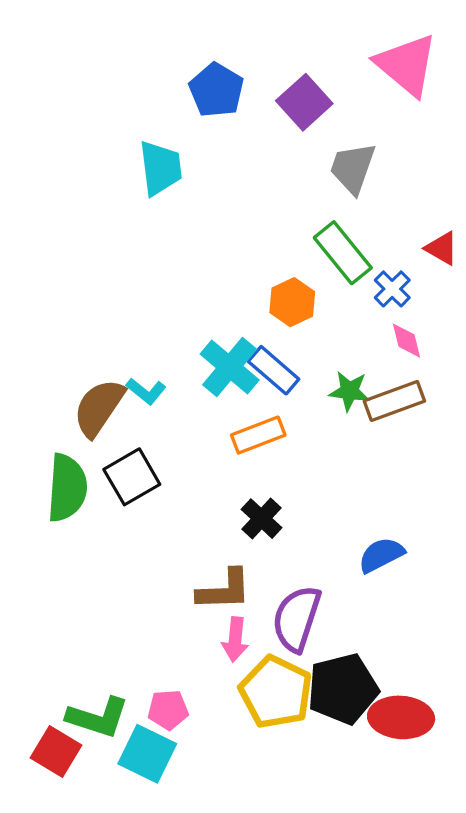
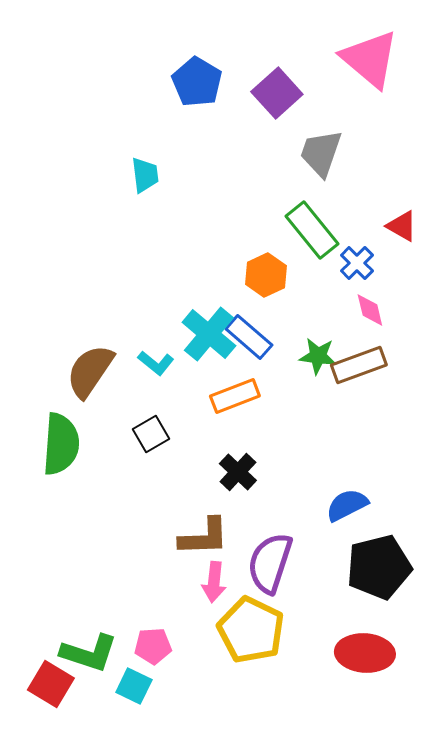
cyan trapezoid: (160, 168) -> (145, 175), moved, size x0.7
cyan L-shape: (146, 391) -> (156, 363), moved
black square: (132, 477) -> (151, 434), moved, size x0.7
black pentagon: (343, 689) -> (379, 567), moved
cyan square: (147, 754) -> (134, 686), size x0.7

